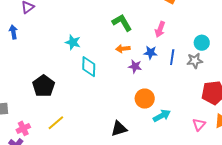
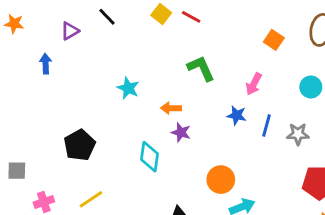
cyan circle: (202, 43) -> (311, 87), moved
orange arrow: (123, 49) -> (171, 108), moved
purple star: (135, 66) -> (181, 132), moved
cyan diamond: (89, 67) -> (150, 157), moved

